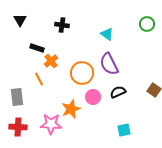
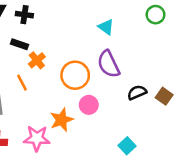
black cross: (62, 25) -> (24, 15), moved
black semicircle: (118, 92) -> (137, 93), moved
cyan square: (124, 130) -> (127, 146), turned -32

